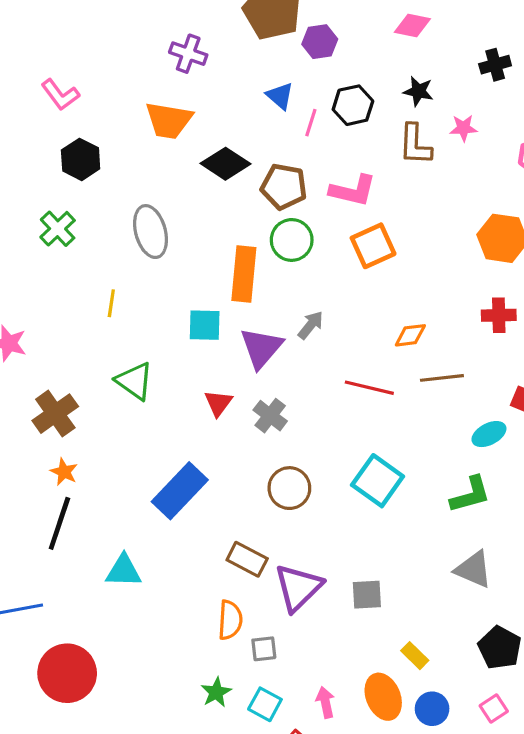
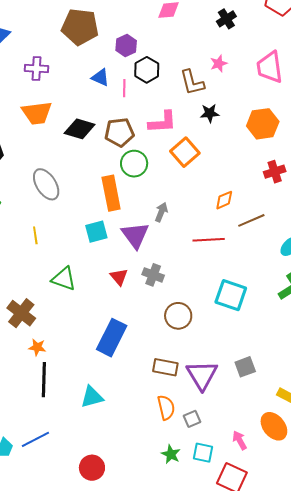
purple hexagon: (320, 42) -> (126, 45), moved
black star: (418, 91) -> (210, 113), moved
red circle: (67, 673) -> (92, 468), moved, size x0.7

